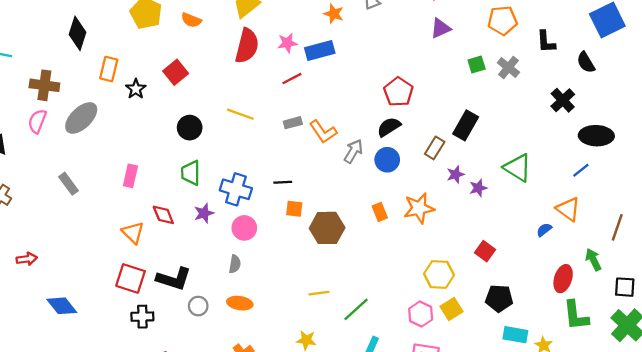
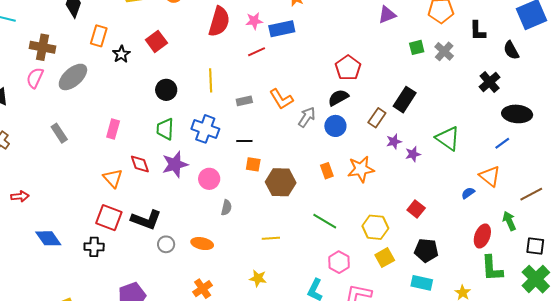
yellow line: (240, 114) -> (211, 80), turned 65
gray rectangle: (293, 123) -> (244, 101), moved
blue cross: (236, 189) -> (205, 129), moved
purple star: (204, 213) -> (175, 164), size x1.5
brown line: (617, 227) -> (531, 194), turned 40
gray semicircle: (235, 264) -> (226, 208), moved
green line: (356, 309) -> (325, 221), moved, turned 70
pink hexagon: (421, 314) -> (339, 262), moved
black cross: (142, 317) -> (94, 247), moved
cyan rectangle: (515, 335) -> (422, 283), moved

